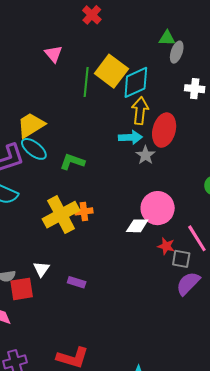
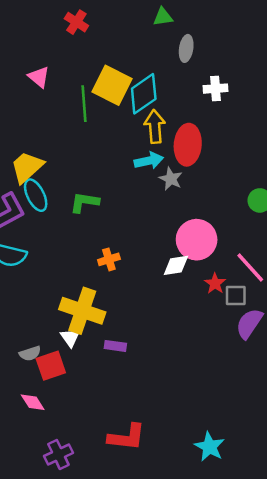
green triangle: (167, 38) -> (163, 17), moved
cyan ellipse: (34, 149) -> (36, 195), turned 36
yellow cross: (61, 215) -> (82, 311), moved, turned -33
red star: (166, 246) -> (215, 283), turned 30

